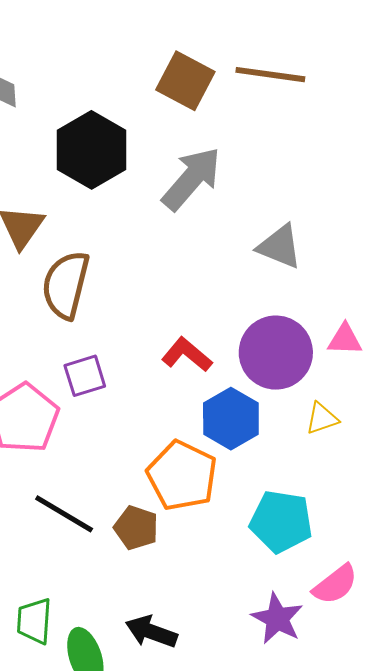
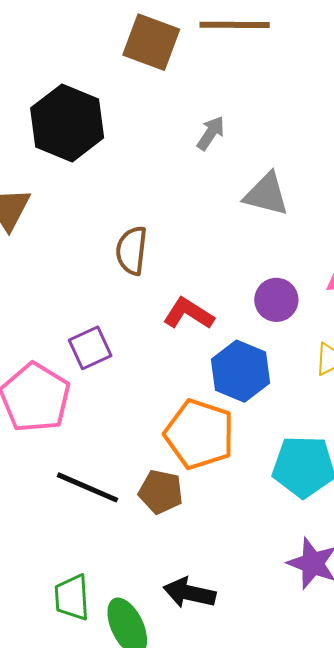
gray arrow: (192, 179) -> (211, 133), moved, size x0.5
brown semicircle: (66, 285) -> (132, 251), moved, size x0.7
purple circle: (276, 353) -> (276, 300), size x0.6

